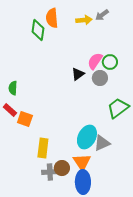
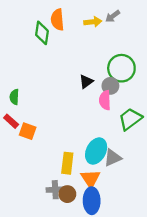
pink semicircle: (95, 61) -> (105, 100), moved, turned -36
green circle: (110, 62) -> (121, 68), size x1.6
yellow rectangle: (43, 148) -> (67, 163), moved
brown circle: (62, 168) -> (67, 194), moved

